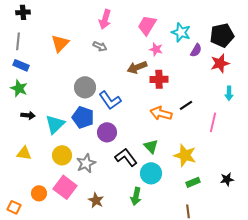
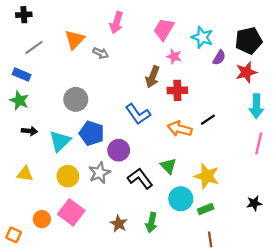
gray line: (18, 41) -> (34, 47), moved, turned 48
orange triangle: (60, 43) -> (75, 40), moved
gray arrow: (100, 46) -> (101, 53), moved
brown arrow: (137, 67) -> (153, 77), turned -48
gray circle: (85, 87) -> (76, 99), moved
cyan arrow: (229, 93) -> (256, 106), size x1.5
blue L-shape: (110, 100) -> (138, 114), moved
pink line: (213, 122) -> (259, 143), moved
gray star: (86, 163) -> (99, 173), moved
cyan circle: (151, 173) -> (181, 199), moved
green rectangle: (193, 182) -> (206, 209), moved
brown star: (96, 200) -> (119, 224), moved

